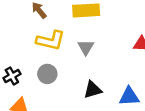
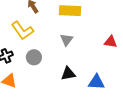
yellow L-shape: (51, 40) -> (22, 30), moved, turned 35

